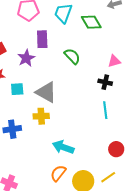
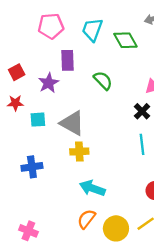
black cross: (105, 82) -> (142, 111), turned 32
yellow cross: (41, 116) -> (79, 152), moved

